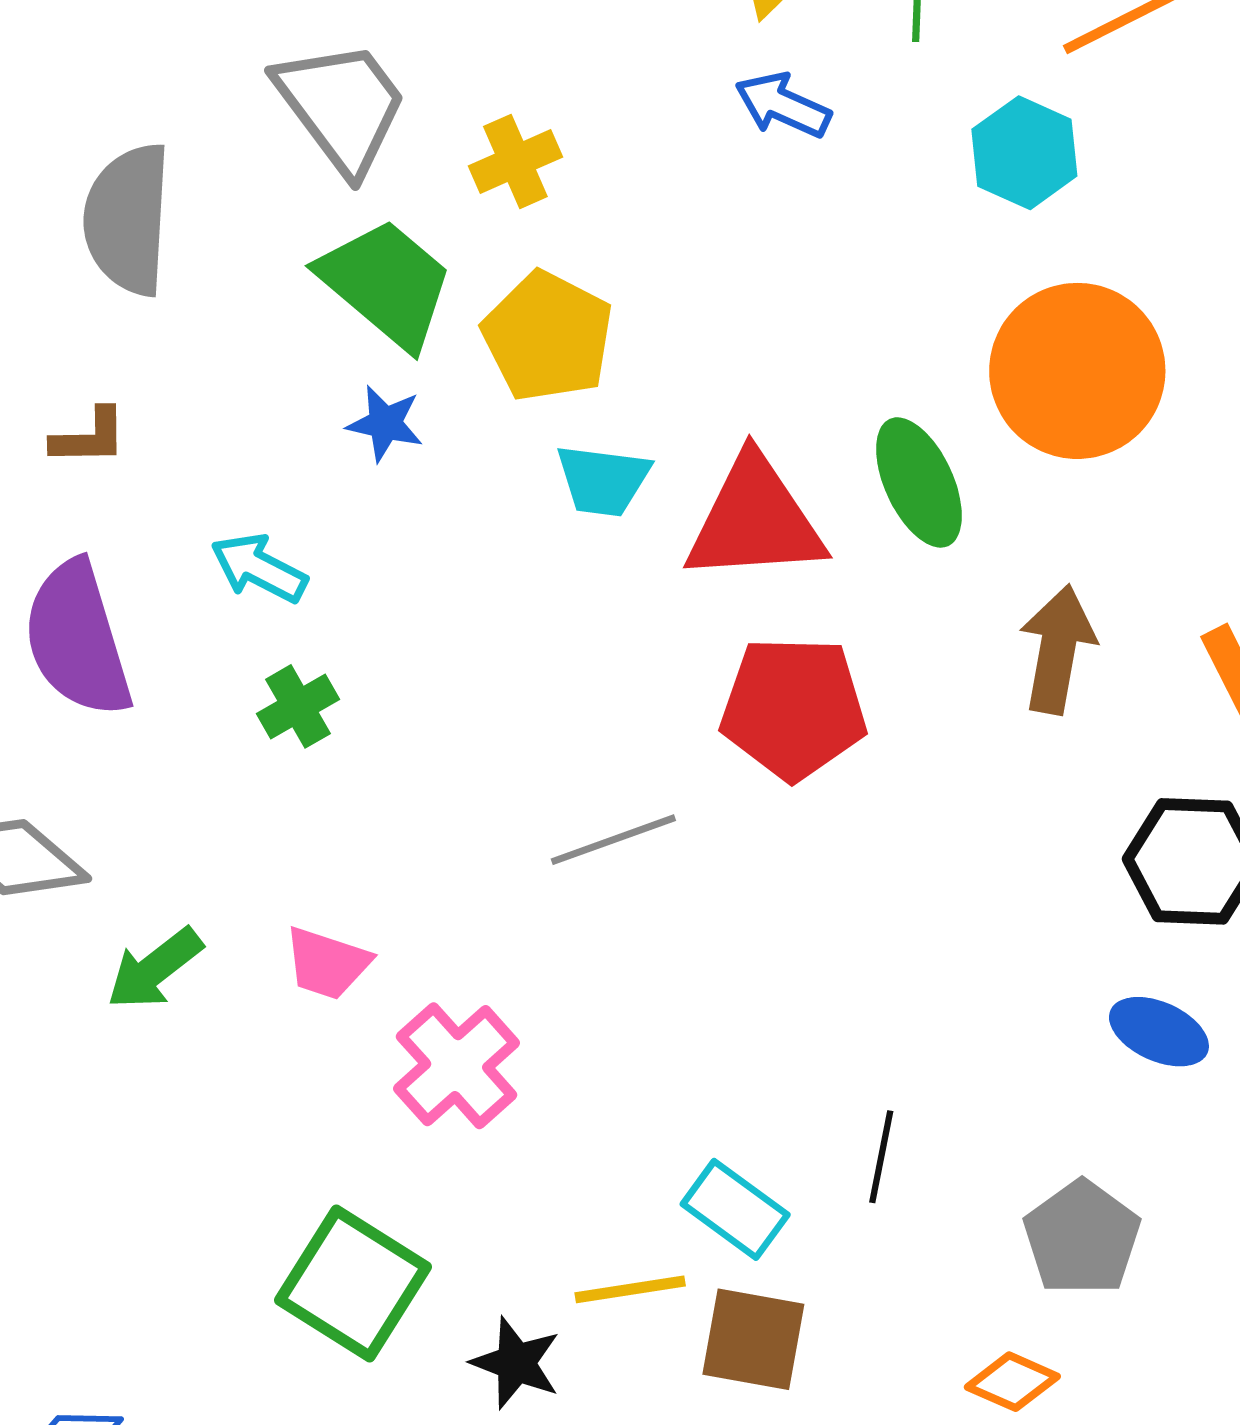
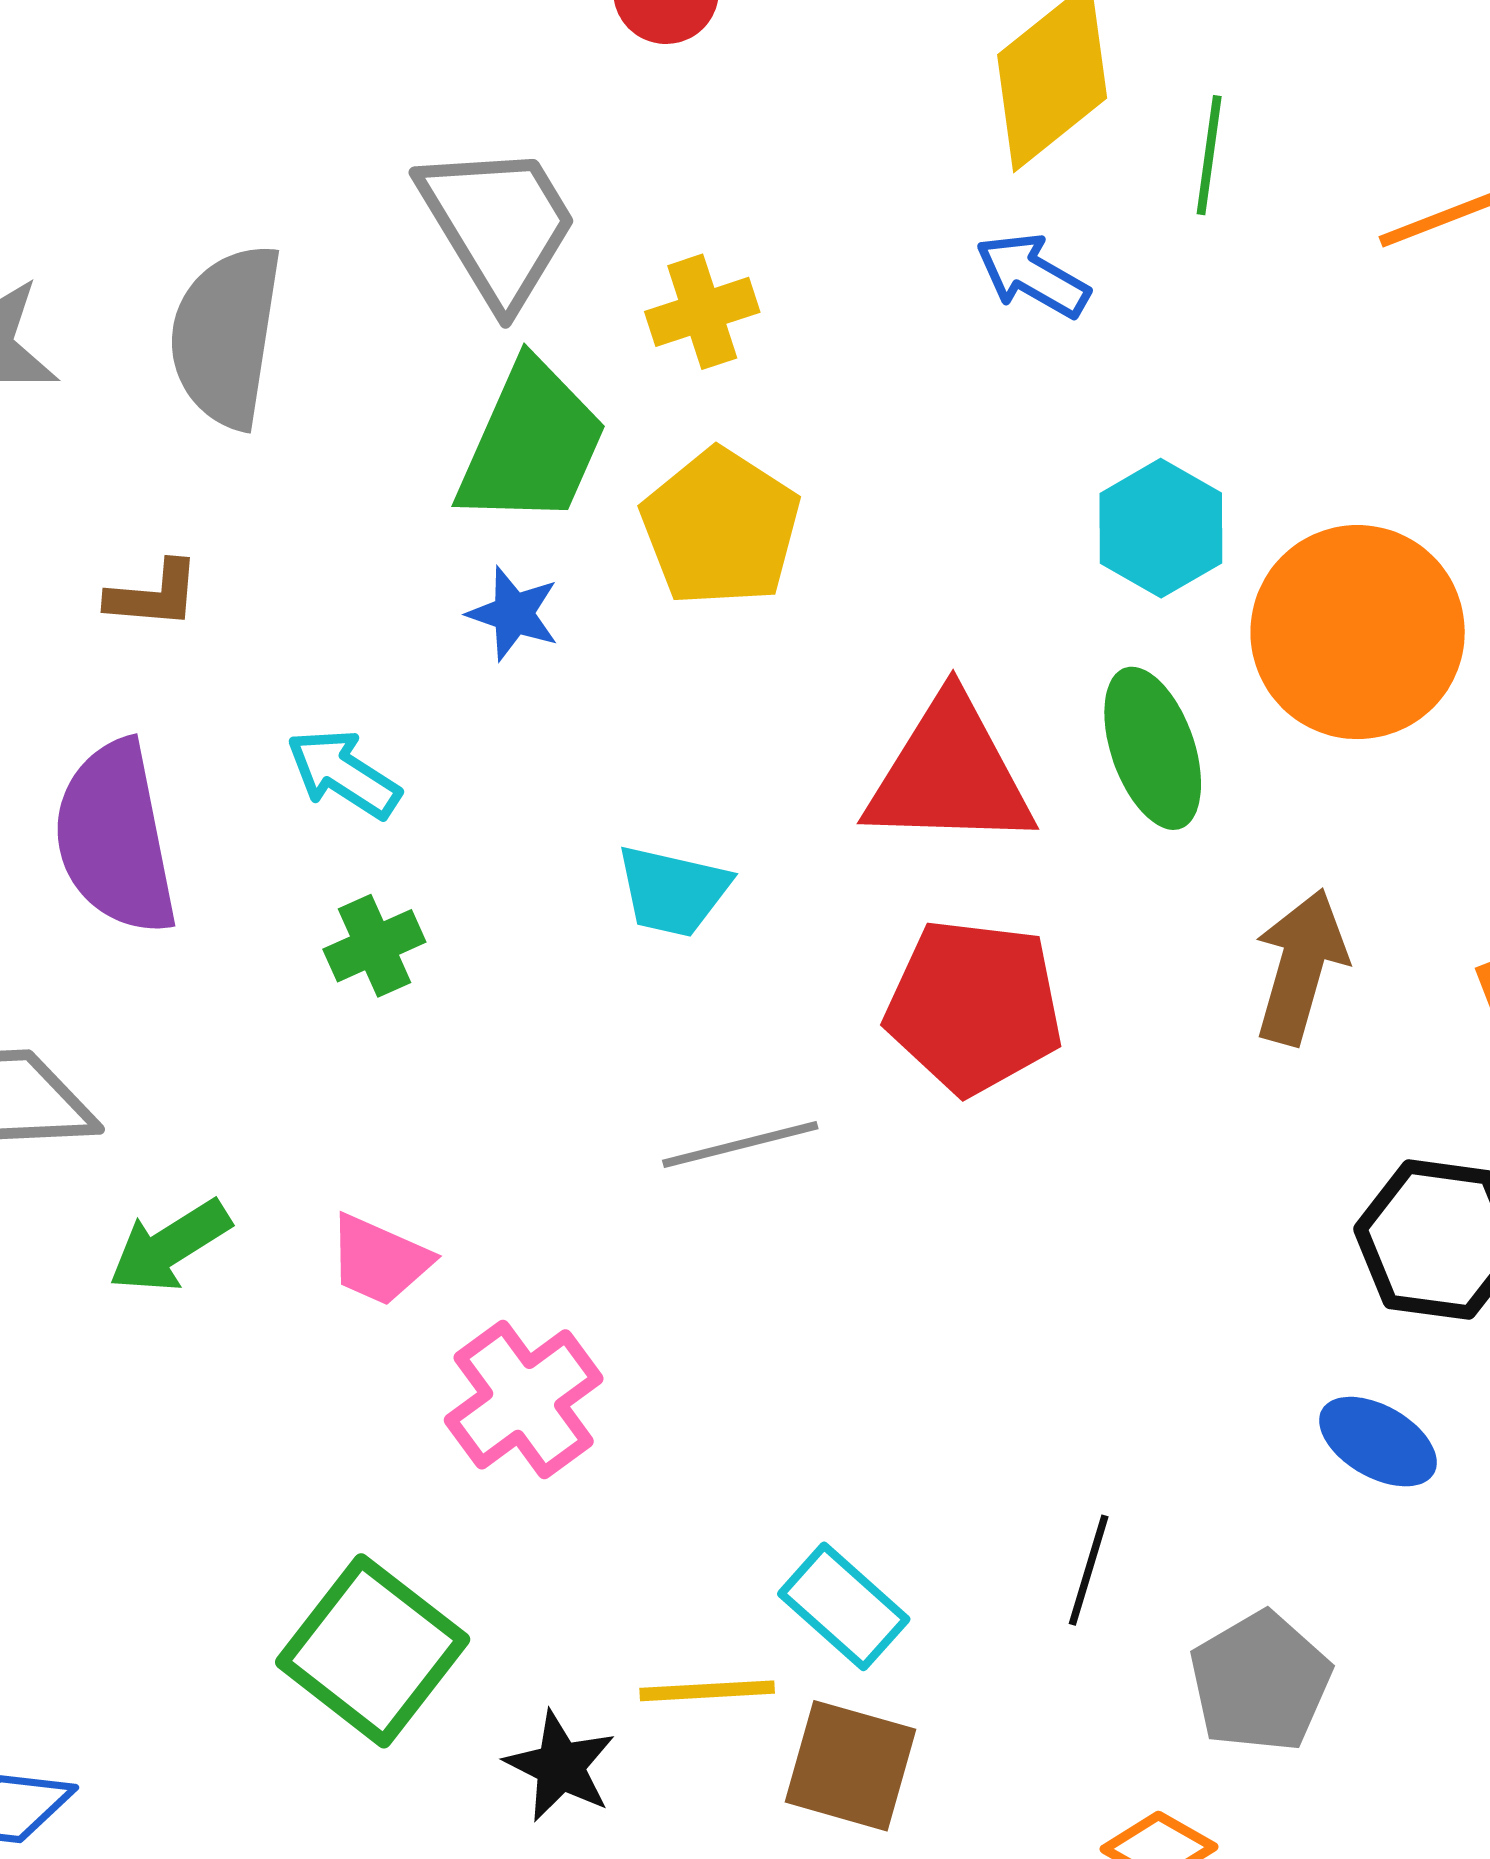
cyan hexagon: (1024, 153) -> (1161, 528), moved
green trapezoid: (386, 283) -> (532, 444), turned 68
cyan trapezoid: (603, 480) -> (673, 891), moved
black line: (881, 1157) -> (1089, 1570), moved

